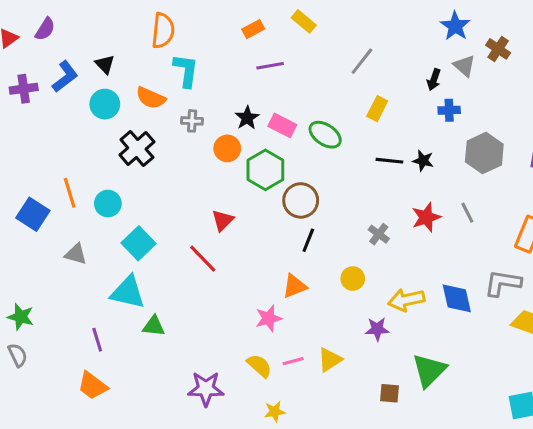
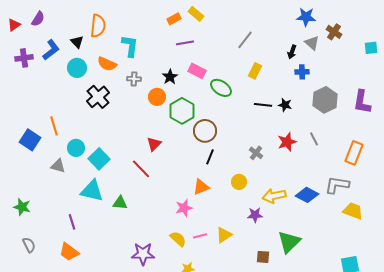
yellow rectangle: (304, 21) -> (196, 14), moved
blue star: (455, 26) -> (306, 17), turned -30
orange semicircle: (163, 31) -> (98, 26), moved
pink rectangle: (282, 125) -> (197, 71), moved
cyan circle: (108, 204) -> (76, 148), moved
blue diamond: (457, 298) -> (307, 195), turned -50
green triangle: (154, 326) -> (120, 203), moved
gray semicircle: (18, 355) -> (29, 245), moved

